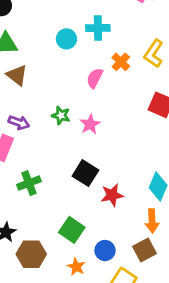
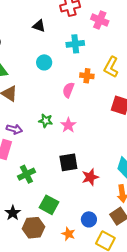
cyan cross: (98, 28) -> (75, 44), moved
orange cross: (121, 62) -> (87, 76), turned -32
black square: (85, 173) -> (68, 162), turned -36
green square: (72, 230) -> (49, 205), moved

